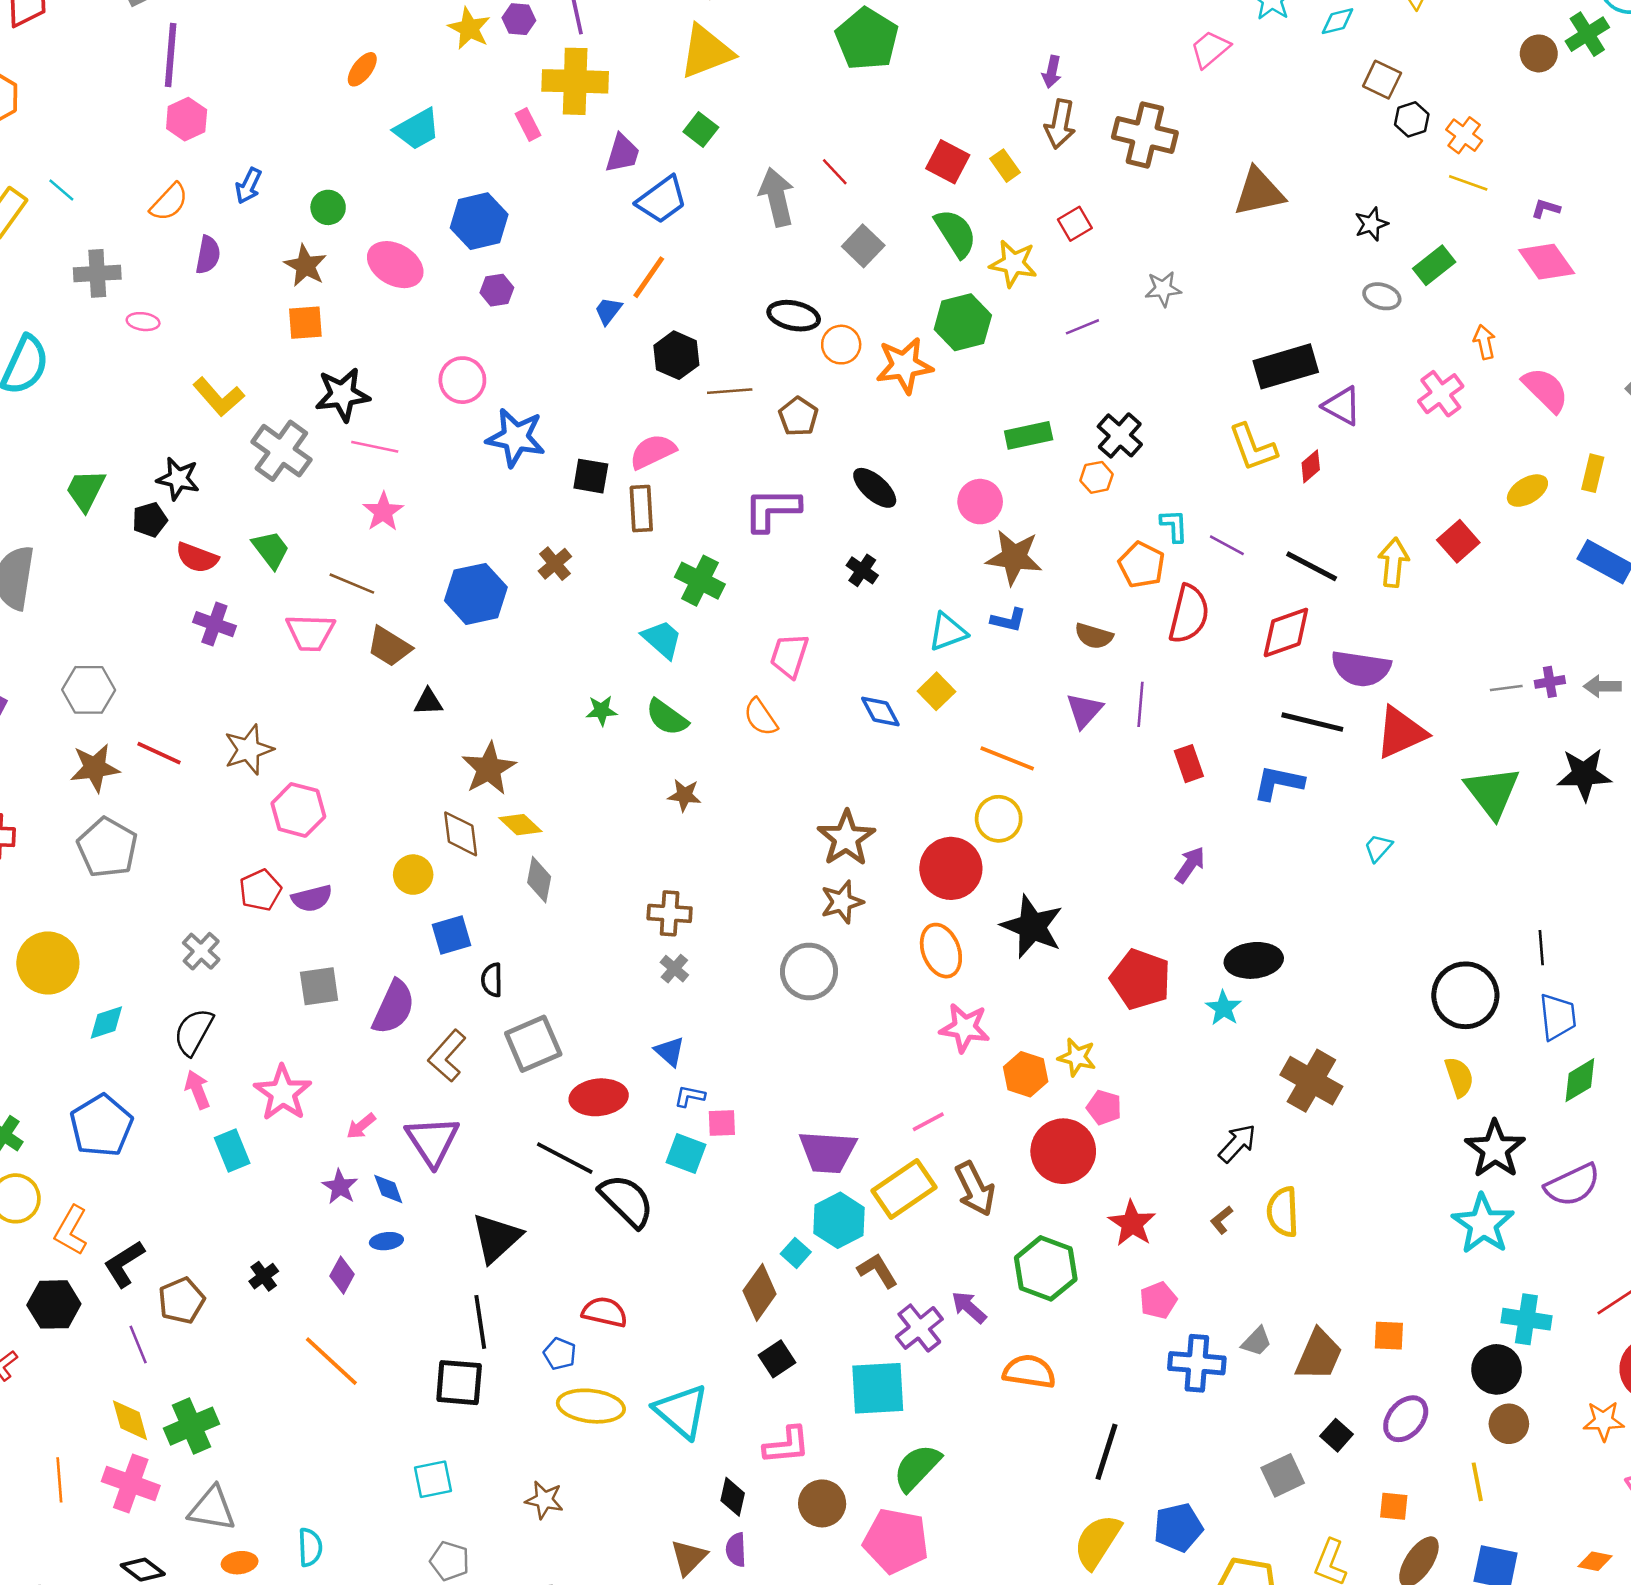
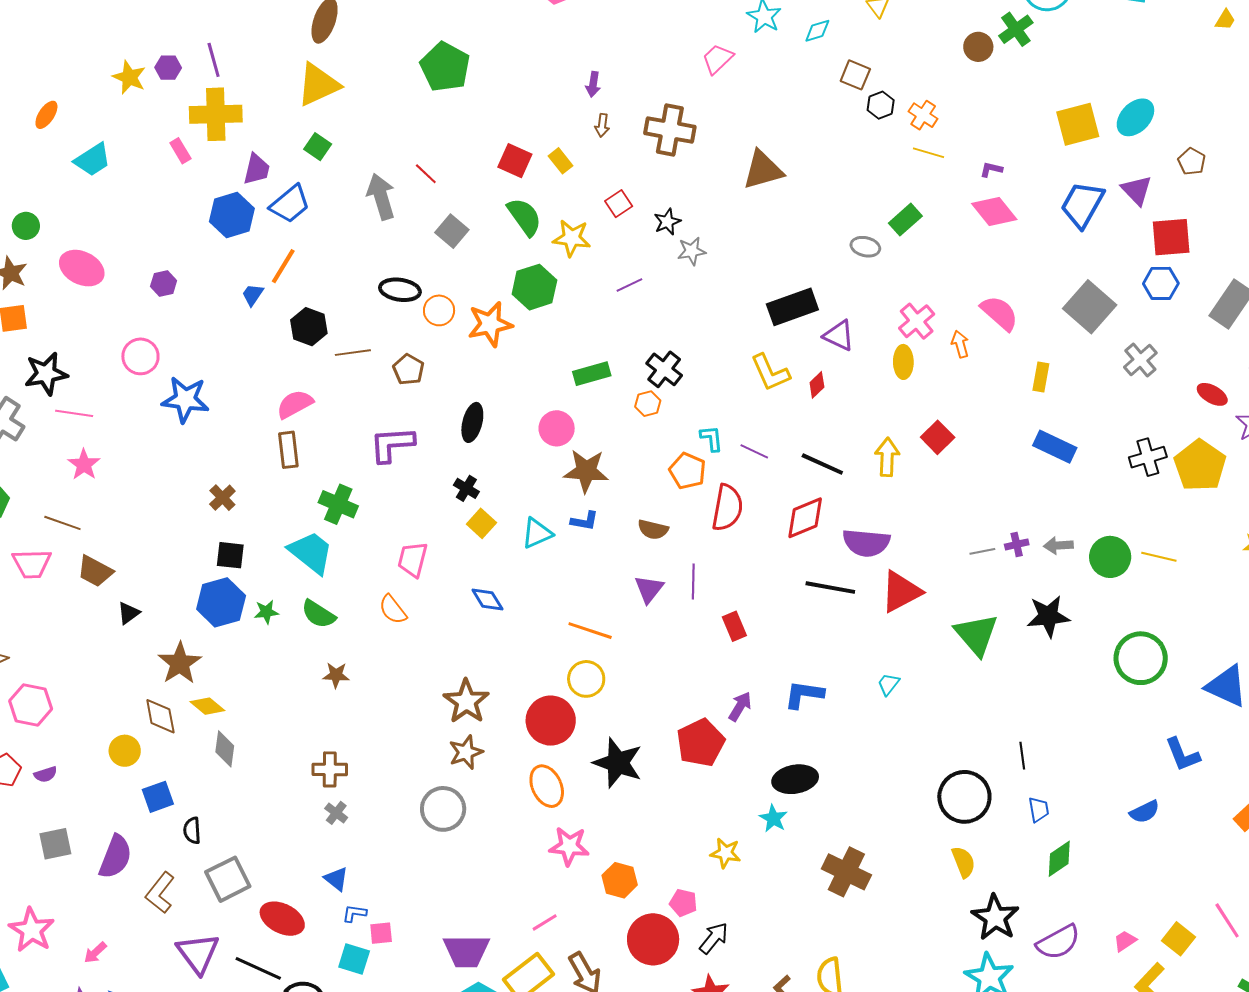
brown arrow: (1060, 124) -> (602, 125), size x0.6
blue hexagon: (479, 221) -> (232, 215), moved
black star: (1371, 224) -> (667, 222), moved
orange arrow: (1484, 342) -> (960, 344), moved
black square: (591, 476) -> (230, 555), moved
black ellipse: (875, 488) -> (472, 422), turned 66
yellow ellipse: (1527, 491) -> (903, 362), moved, turned -56
blue hexagon: (476, 594) -> (221, 602), moved
cyan trapezoid: (662, 639) -> (311, 553), size x1.4
yellow square: (936, 691) -> (481, 523), moved
black triangle: (428, 702) -> (129, 613), turned -30
blue L-shape: (1278, 783) -> (804, 694), moved
purple semicircle: (312, 898) -> (46, 774), size x0.7
red pentagon: (1141, 979) -> (701, 743), moved, turned 30
blue trapezoid: (1558, 1017) -> (1039, 810), size x0.7
yellow star: (1077, 1057) -> (726, 853), moved
red ellipse: (599, 1097) -> (282, 919), turned 36
purple triangle: (432, 1141) -> (198, 953), moved
black arrow: (1237, 1143) -> (714, 938), moved

